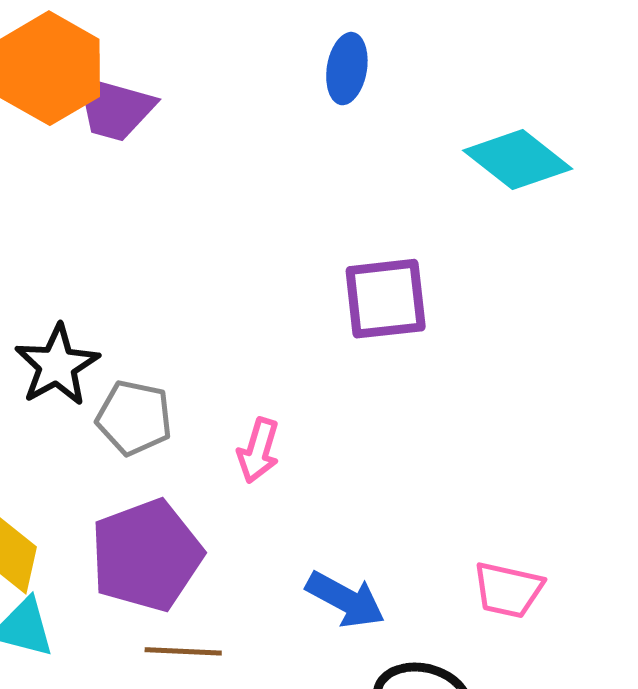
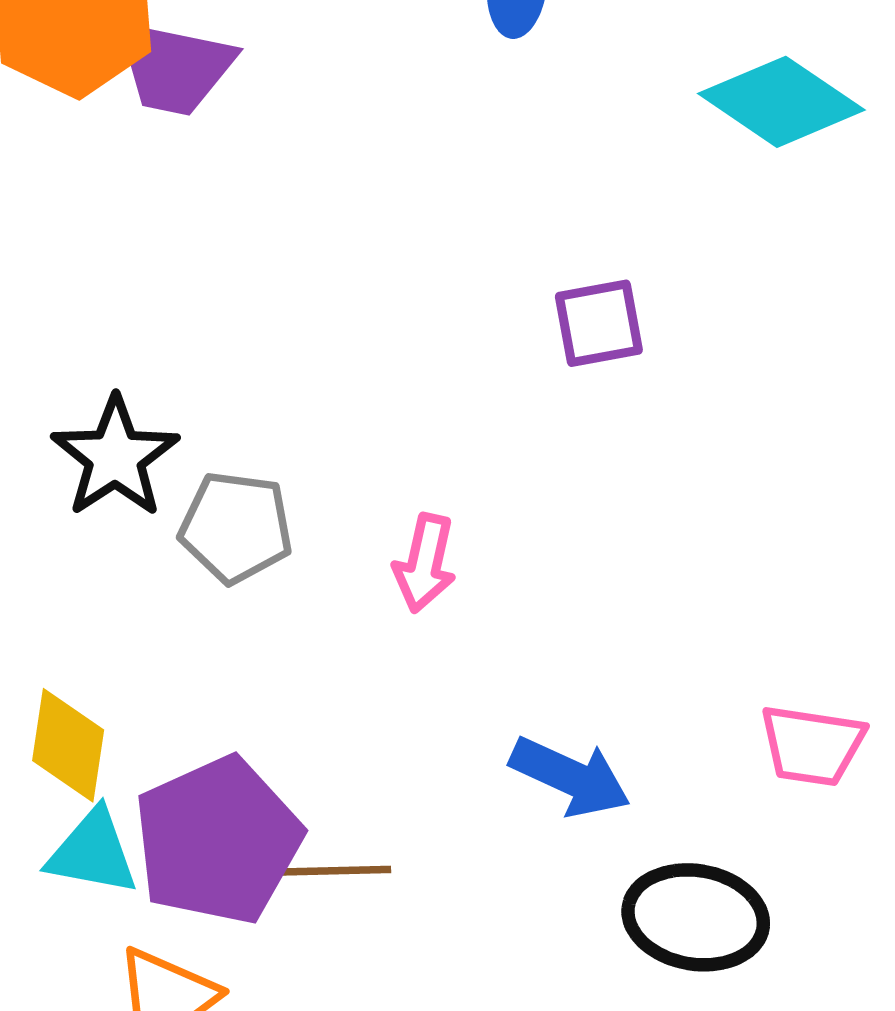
purple square: (386, 299) -> (599, 323), size x0.7
purple pentagon: (146, 555) -> (218, 841), moved

